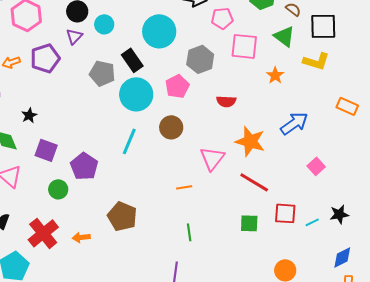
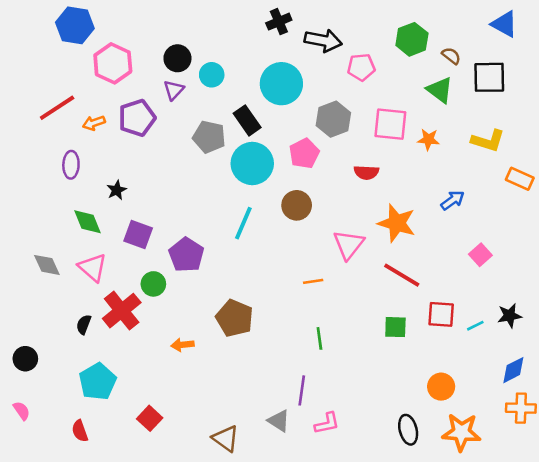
pink square: (244, 46) -> (390, 124), moved
yellow L-shape: (316, 61) -> (488, 141), moved
orange star: (275, 75) -> (428, 139), turned -30
blue arrow: (294, 123) -> (453, 200), size x0.7
red cross: (43, 233) -> (122, 311), moved

